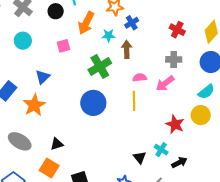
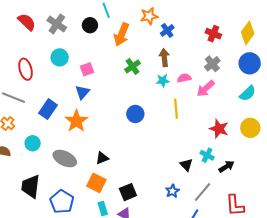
cyan star: (109, 35) -> (163, 81), moved
pink square: (63, 46) -> (87, 69), moved
gray cross: (174, 59) -> (212, 64), turned -35
green cross: (100, 66) -> (133, 66), moved, size x0.7
pink semicircle: (140, 78) -> (184, 78), moved
blue circle: (93, 103) -> (135, 114), size x0.7
yellow circle: (201, 115) -> (250, 128), moved

